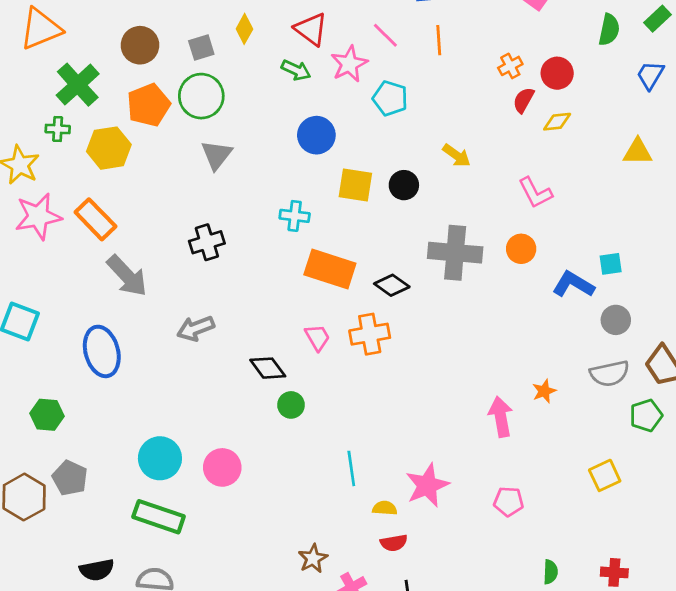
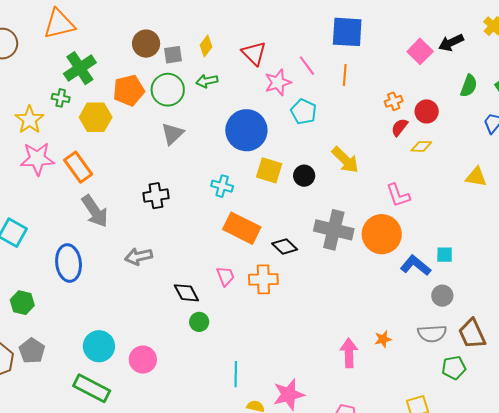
brown circle: (140, 45) -> (146, 44), moved
green arrow: (296, 70) -> (207, 81), moved, turned 135
blue circle: (316, 135) -> (246, 130), size x1.5
yellow arrow: (457, 155) -> (345, 160), size x1.4
orange circle: (521, 249) -> (382, 234), size x1.8

